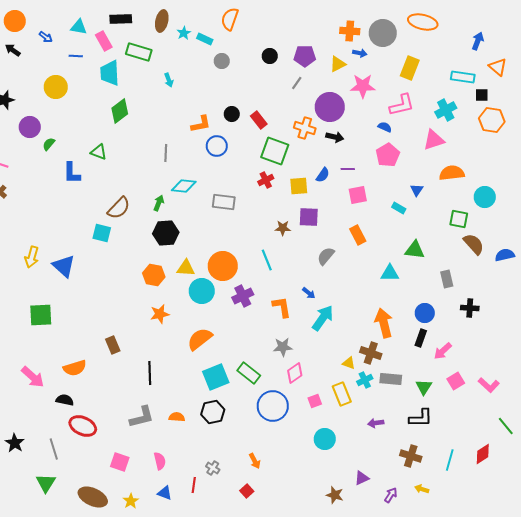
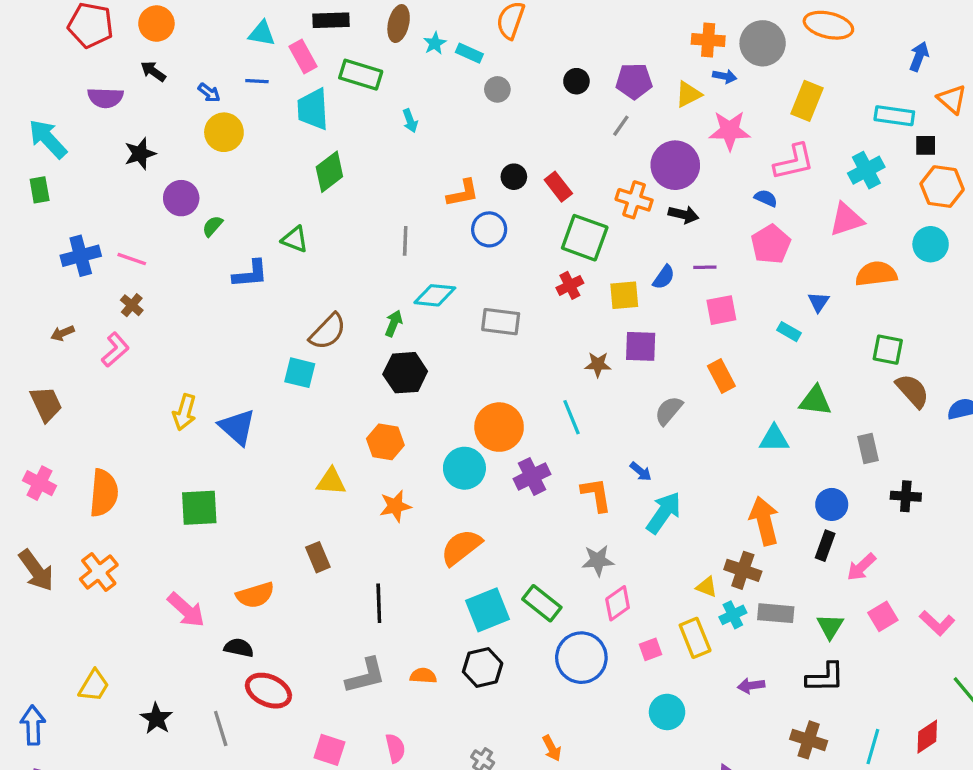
blue arrow: (46, 37) -> (209, 93), moved
blue L-shape: (72, 173) -> (250, 274), turned -95
cyan circle: (485, 197) -> (931, 244), moved
yellow triangle: (186, 268) -> (331, 481), moved

